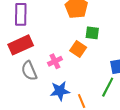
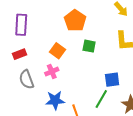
red rectangle: (21, 45) -> (20, 54), size x0.6
orange square: (78, 49) -> (57, 51), moved

